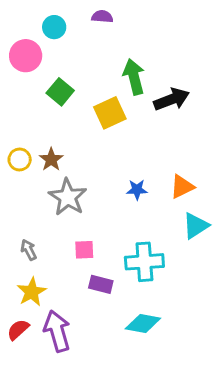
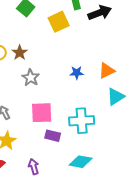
gray star: (68, 197) -> (31, 78), size x0.7
pink square: (84, 250) -> (42, 113), size x1.6
purple arrow: (57, 331) -> (34, 167), moved, size x0.6

